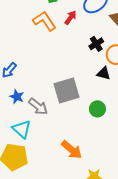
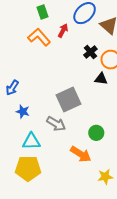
gray arrow: (38, 107) -> (56, 124), moved
green circle: (97, 109) -> (96, 133), moved
cyan triangle: (22, 129) -> (31, 141), turned -36

